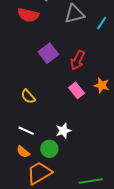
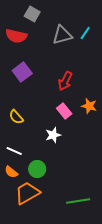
cyan line: (102, 23) -> (85, 33), moved
purple square: (48, 53) -> (22, 72), moved
white star: (63, 131) -> (53, 135), moved

